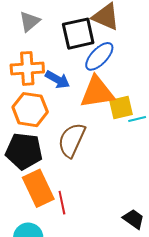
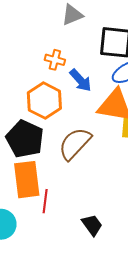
orange cross: (27, 68) -> (55, 60), size x0.6
black trapezoid: (134, 219) -> (92, 225), moved

